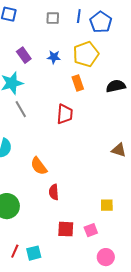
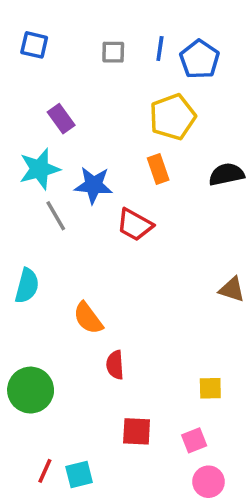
blue star: (54, 57) -> (93, 185), moved, size x1.5
red trapezoid: (65, 114) -> (135, 225), turned 115
pink square: (91, 230) -> (194, 440), moved

